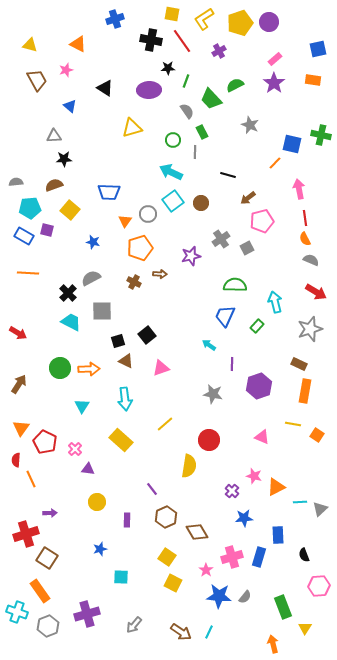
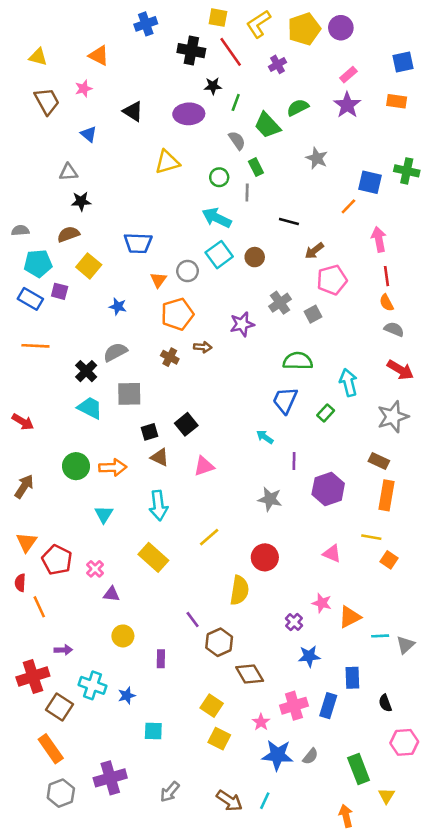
orange square: (317, 435) -> (389, 560), moved
brown hexagon: (166, 517) -> (219, 642), moved
cyan cross: (17, 612) -> (92, 685), moved

